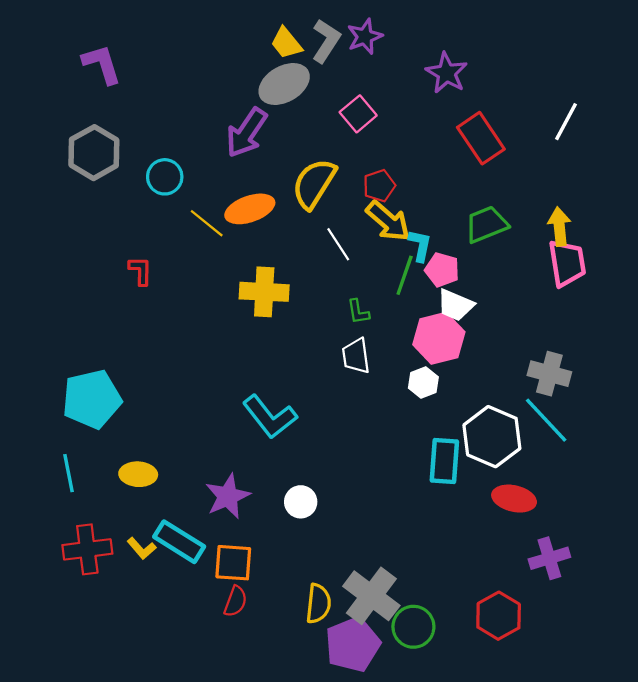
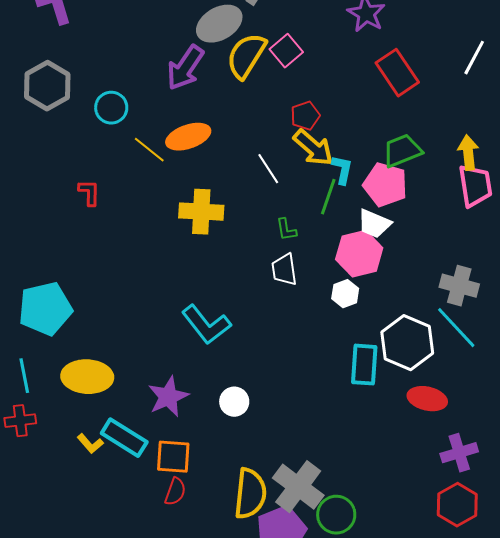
yellow semicircle: (314, 183) -> (246, 56), moved
pink pentagon: (442, 270) -> (385, 185), moved, size x1.4
yellow ellipse: (138, 474) -> (87, 377), size x1.5
red cross: (87, 549) -> (20, 421), moved, size x0.7
yellow semicircle: (318, 604) -> (250, 494), size x1.4
red hexagon: (499, 616) -> (457, 505), moved

